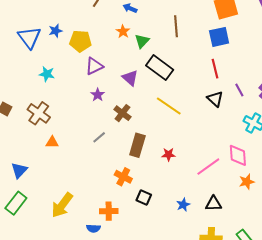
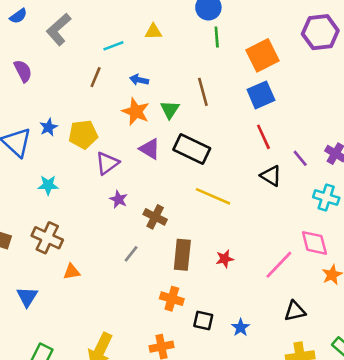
orange star: (123, 31) -> (136, 112), size x1.5
green triangle: (142, 41) -> (170, 110), moved
purple triangle: (130, 78) -> (150, 149), moved
blue triangle: (19, 170) -> (27, 297), moved
blue star: (183, 205) -> (241, 327), moved

